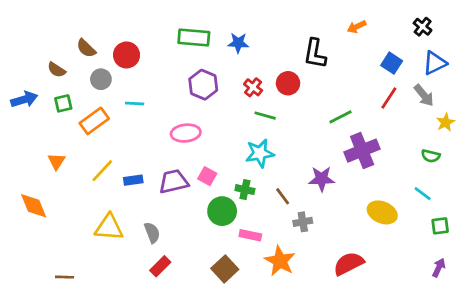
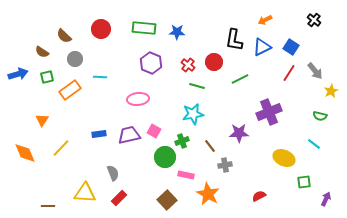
red circle: (127, 55) -> (101, 29), moved
blue triangle: (435, 63) -> (262, 47), moved
green line: (340, 117) -> (240, 79), moved
yellow line: (102, 171) -> (61, 148), moved
green cross: (245, 190) -> (182, 141), turned -32
green square: (440, 226) -> (304, 182), moved
yellow triangle: (109, 227) -> (85, 193), moved
red semicircle: (349, 264) -> (259, 196), size x0.6

